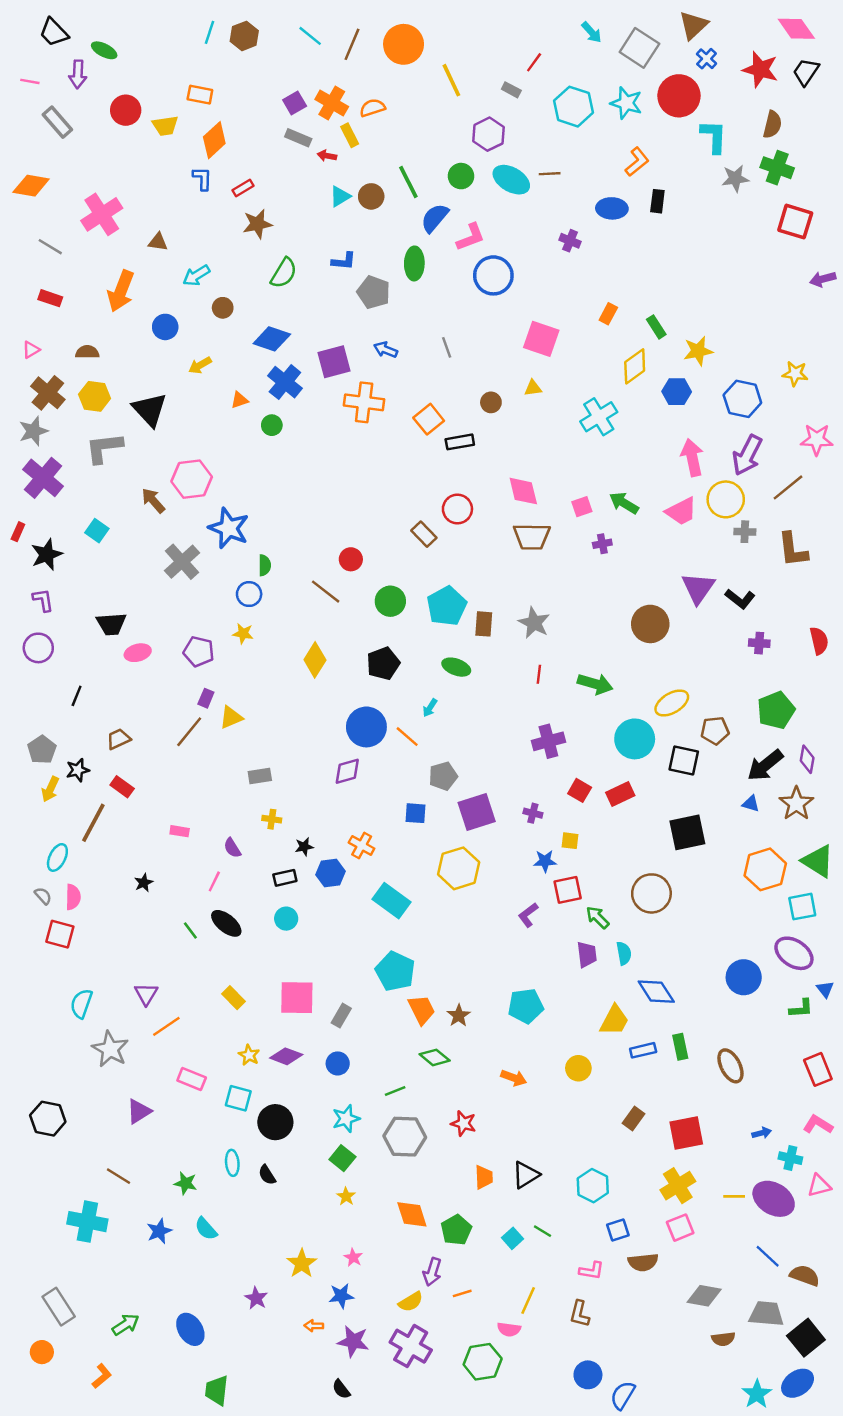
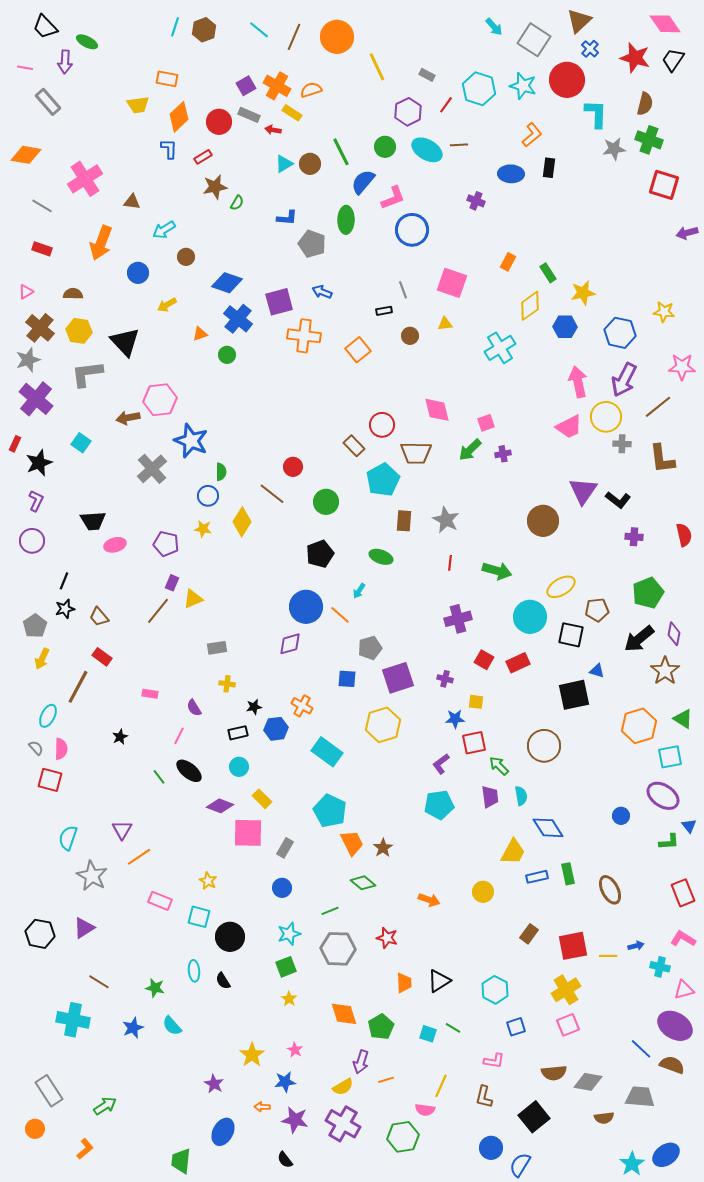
red line: (534, 62) -> (446, 105), moved
red circle: (126, 110) -> (219, 122), moved
yellow rectangle: (350, 135) -> (292, 113), turned -30
green semicircle: (284, 273) -> (237, 203), moved, size x0.6
gray line: (447, 347) -> (403, 290), moved
black rectangle: (460, 442) -> (384, 311), moved, size x0.7
brown arrow: (153, 501) -> (128, 418), turned -60
green arrow: (624, 503) -> (470, 450), moved, turned -75
brown trapezoid: (532, 537) -> (416, 453), moved
purple L-shape: (43, 600) -> (36, 501), turned 35
cyan pentagon: (447, 606) -> (383, 480), moved
yellow diamond: (315, 660) -> (242, 522), moved
brown trapezoid: (119, 739) -> (99, 617), turned -105
black star: (78, 770) -> (65, 609), moved
blue triangle: (751, 804) -> (597, 671), moved
green triangle: (818, 861) -> (683, 719), size x0.7
blue circle: (744, 977) -> (621, 816), size x0.6
yellow rectangle: (233, 998) -> (262, 799), moved
cyan pentagon: (526, 1006) -> (439, 805), moved
purple diamond: (286, 1056) -> (220, 806), moved
purple triangle: (139, 1111) -> (84, 928), moved
green square: (342, 1158) -> (286, 967), turned 30
yellow line: (734, 1196) -> (608, 956), moved
purple ellipse: (774, 1199) -> (675, 1026), moved
cyan square: (513, 1238) -> (428, 1034), turned -30
brown semicircle: (643, 1262) -> (554, 1073), moved
blue ellipse: (190, 1329) -> (223, 1132), moved, turned 60
black square: (806, 1338) -> (534, 1117), moved

